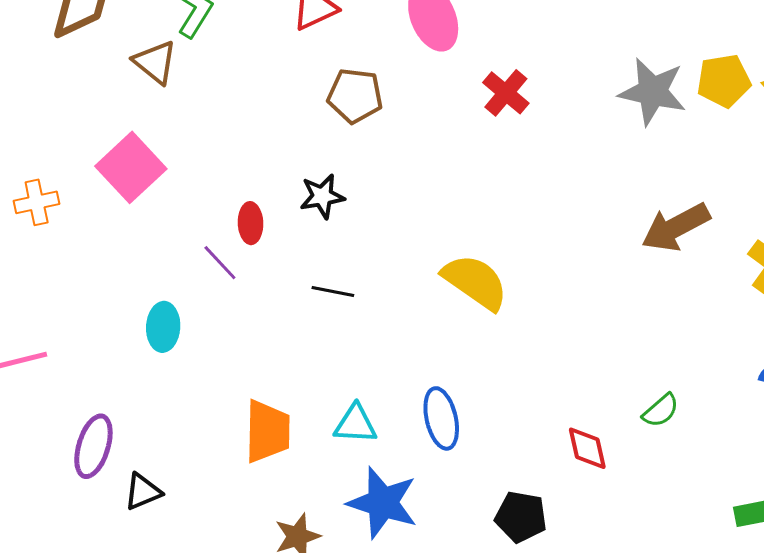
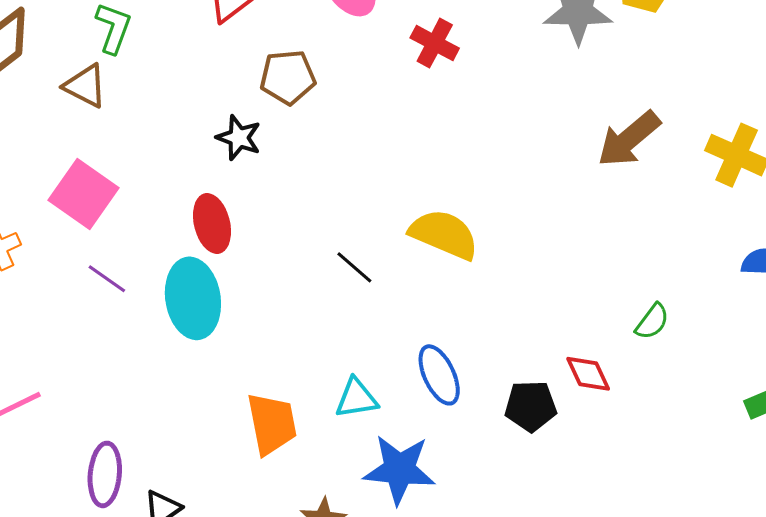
black star: (322, 196) -> (239, 138), moved, turned -30
red ellipse: (251, 223) -> (212, 223), size x1.4
purple line: (220, 263) -> (107, 279), moved
black line: (333, 292) -> (354, 267), moved, turned 42
cyan ellipse: (163, 327) -> (193, 298), moved, size x1.6
black pentagon: (521, 517) -> (531, 406), moved

